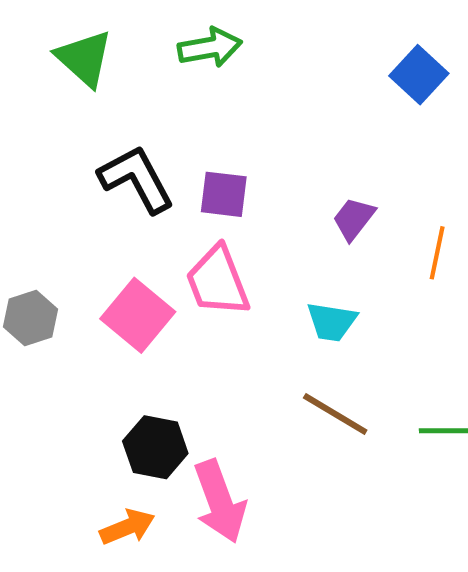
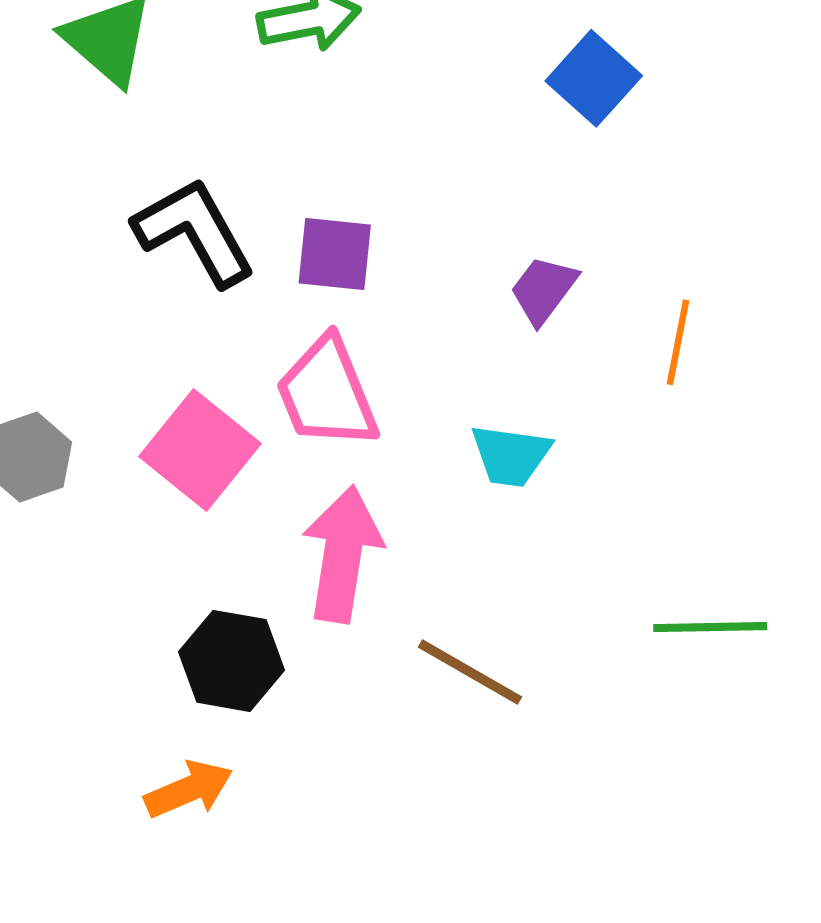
blue square: (419, 75) -> (594, 78), moved
brown line: (335, 414) -> (470, 672), moved
pink arrow: (220, 501) -> (342, 554), moved, turned -150

